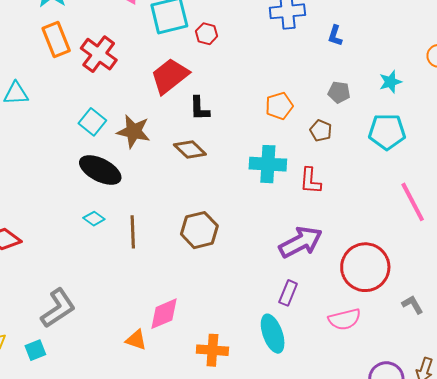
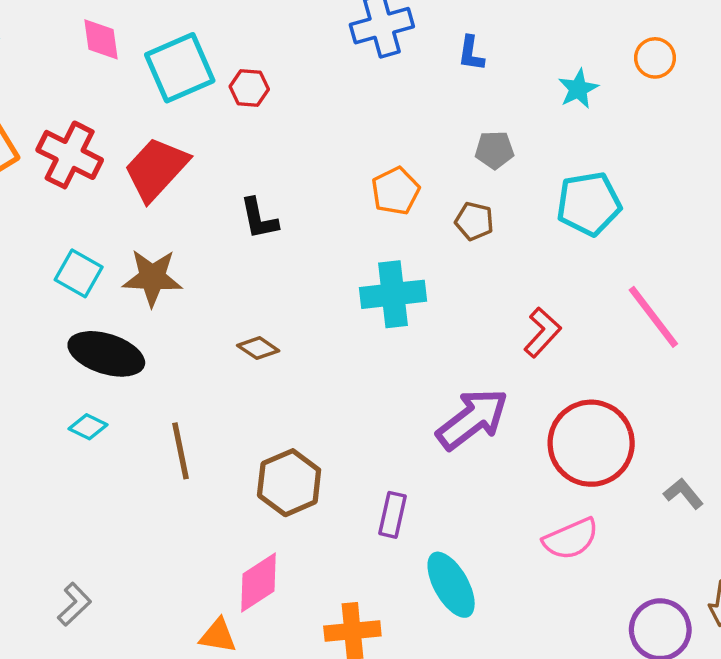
red trapezoid: (170, 76) -> (156, 169), moved
cyan star: (390, 82) -> (578, 89), moved
brown diamond: (190, 150) -> (258, 348), moved, size x0.7
red L-shape: (310, 181) -> (542, 332), moved, turned -132
cyan diamond: (94, 219) -> (88, 427), moved
brown hexagon: (199, 230) -> (289, 483), moved
purple rectangle: (288, 293) -> (393, 515), moved
gray L-shape: (58, 308) -> (74, 604), size x0.6

